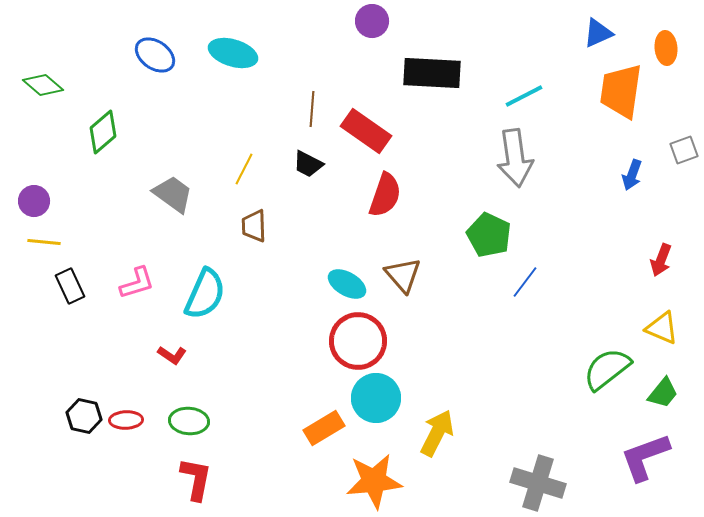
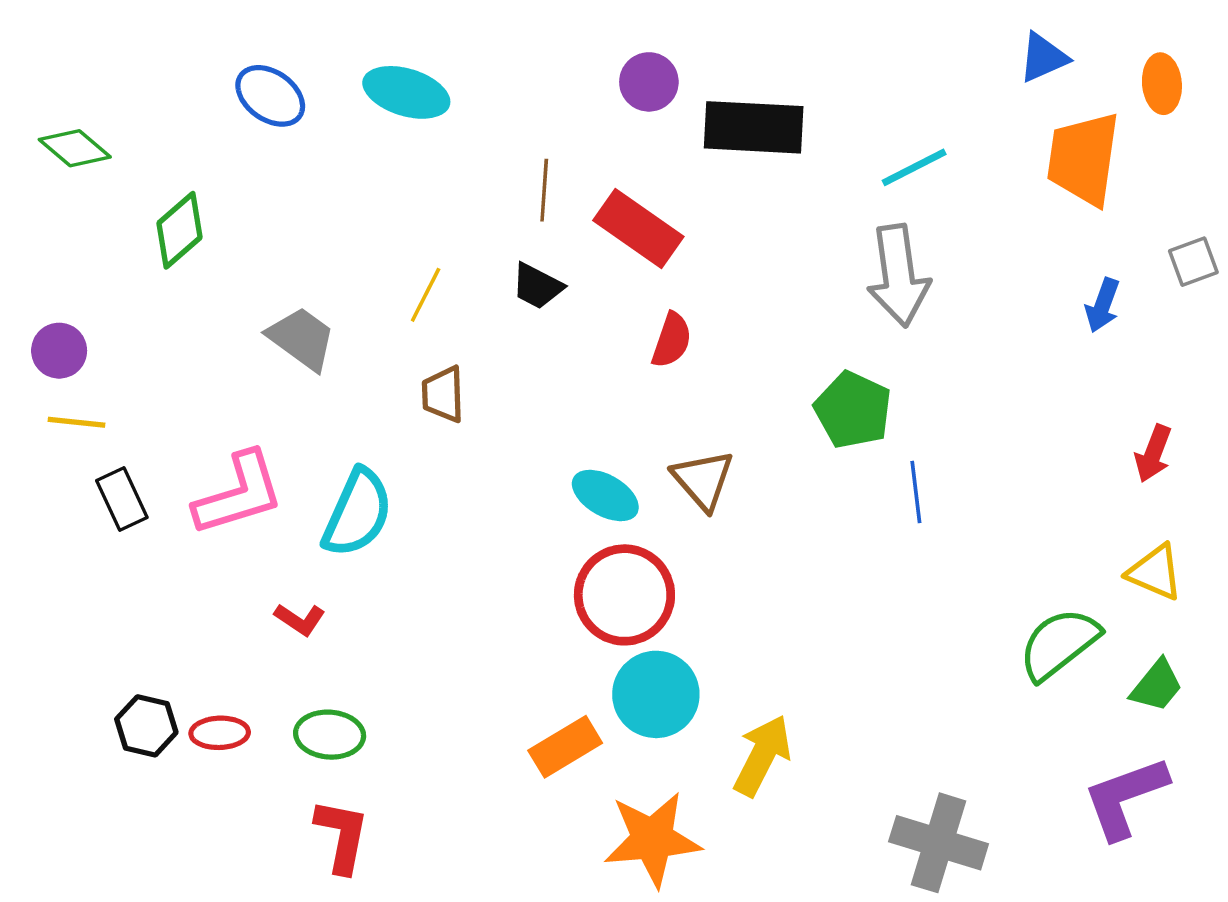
purple circle: (372, 21) -> (649, 82), moved
red semicircle: (385, 195) -> (672, 340), size x0.7
blue line: (525, 282) -> (916, 492), turned -44
pink L-shape: (137, 283) -> (239, 494), size x1.5

